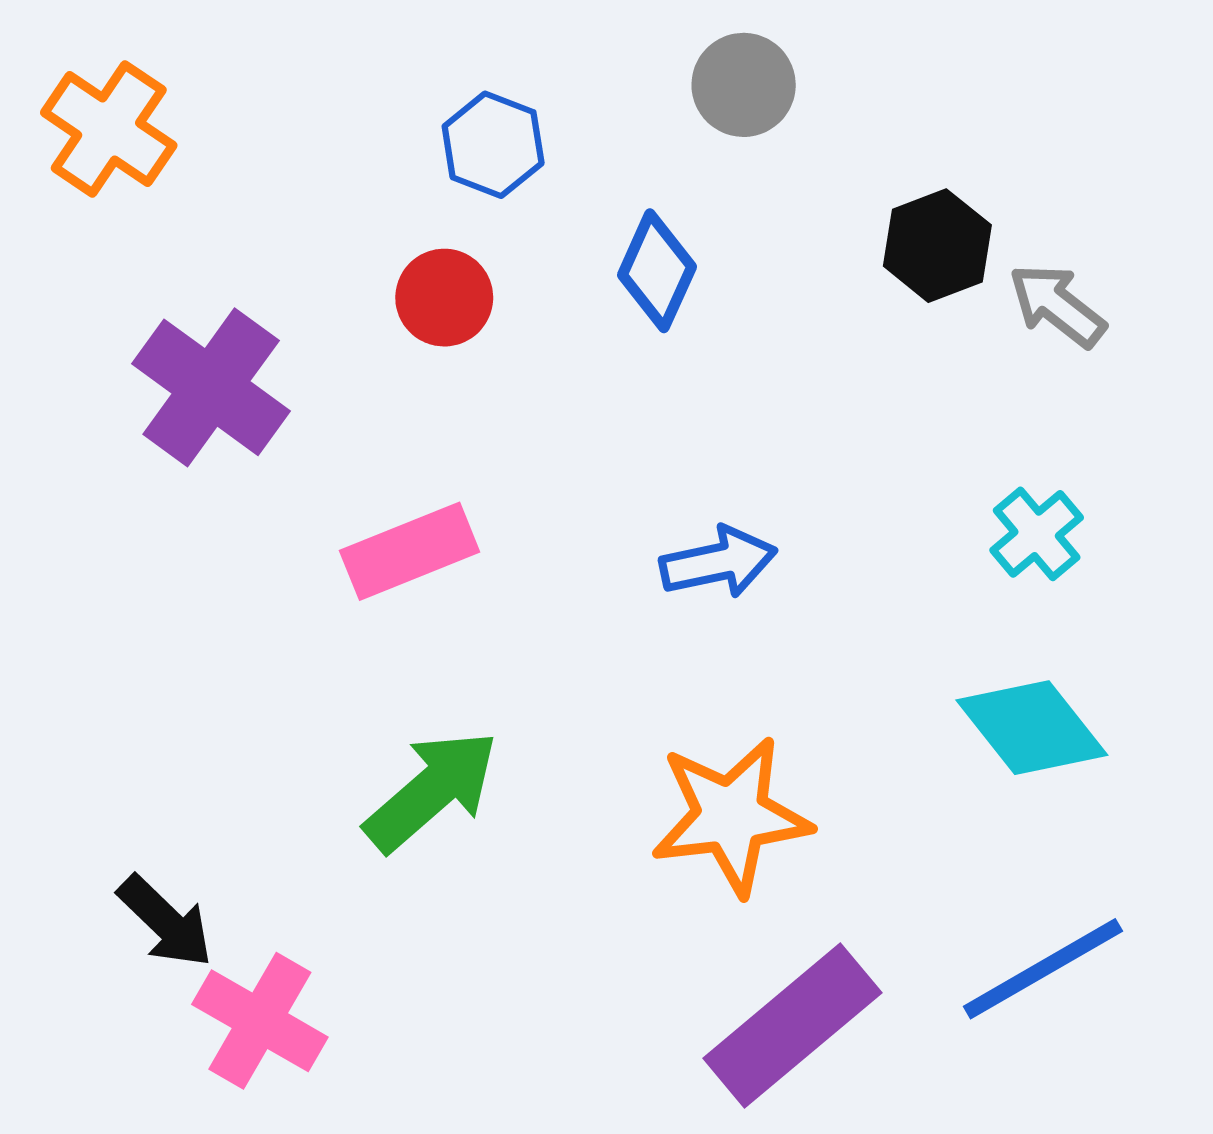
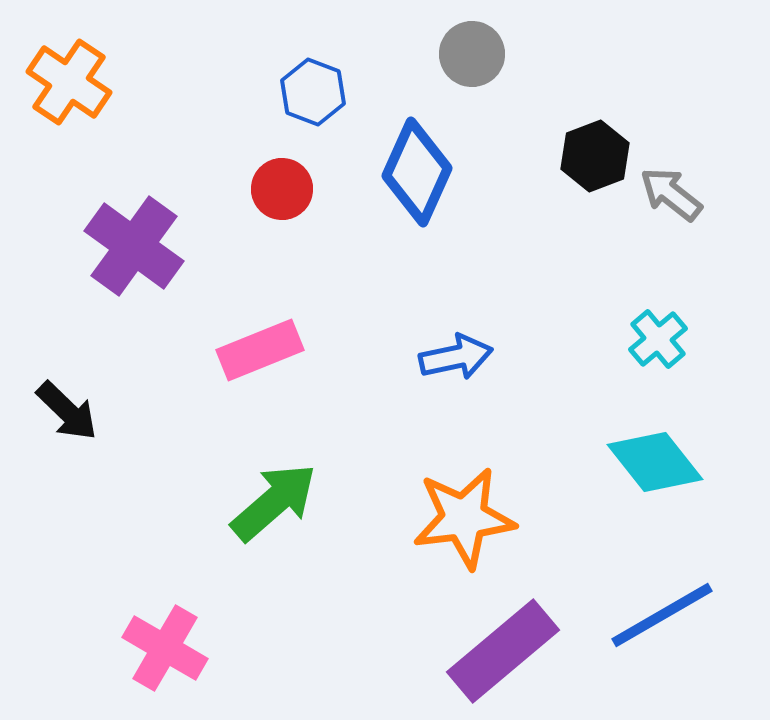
blue diamond: (657, 271) -> (417, 172), size x1.4
black arrow: (165, 921) -> (67, 411), moved

